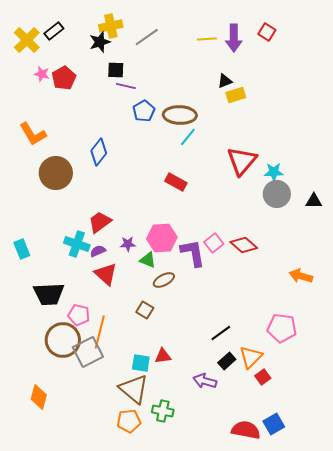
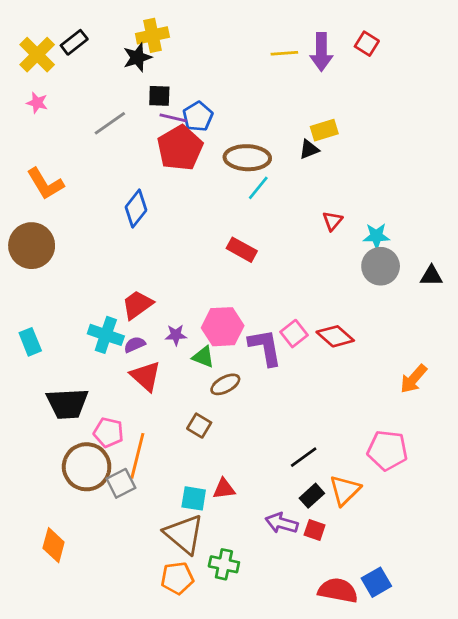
gray line: (147, 37) -> (110, 123), moved
pink star: (42, 74) -> (37, 103), moved
red pentagon: (64, 78) -> (180, 148), moved, size x1.4
black triangle: (225, 81) -> (309, 149), moved
blue pentagon: (144, 111) -> (198, 116), moved
red triangle: (242, 161) -> (332, 221), size x0.5
brown circle: (56, 173) -> (32, 246), moved
orange arrow: (301, 276) -> (414, 379), turned -65
gray square: (88, 352) -> (121, 483), size x0.7
red square: (263, 377) -> (315, 530), moved, turned -35

